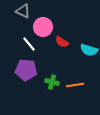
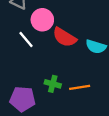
red semicircle: (62, 42) -> (64, 37), size x1.5
purple pentagon: (26, 70) -> (23, 99), moved

